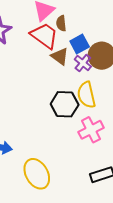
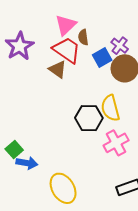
brown triangle: (60, 56) -> (58, 69), moved
purple cross: (83, 63) -> (120, 46), moved

